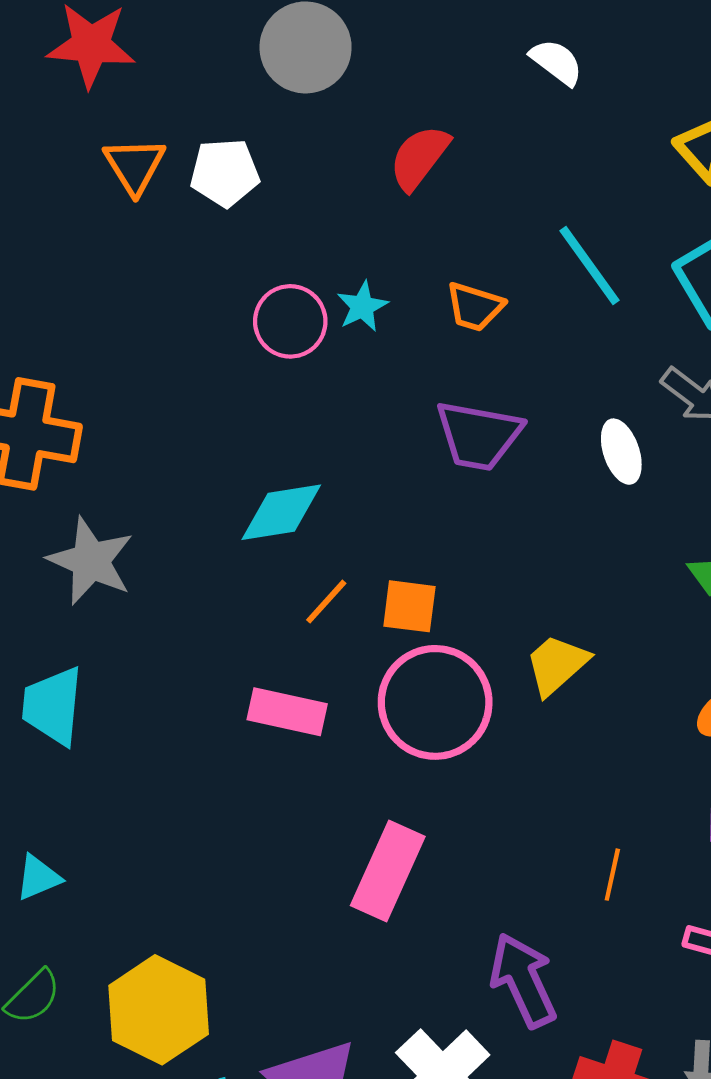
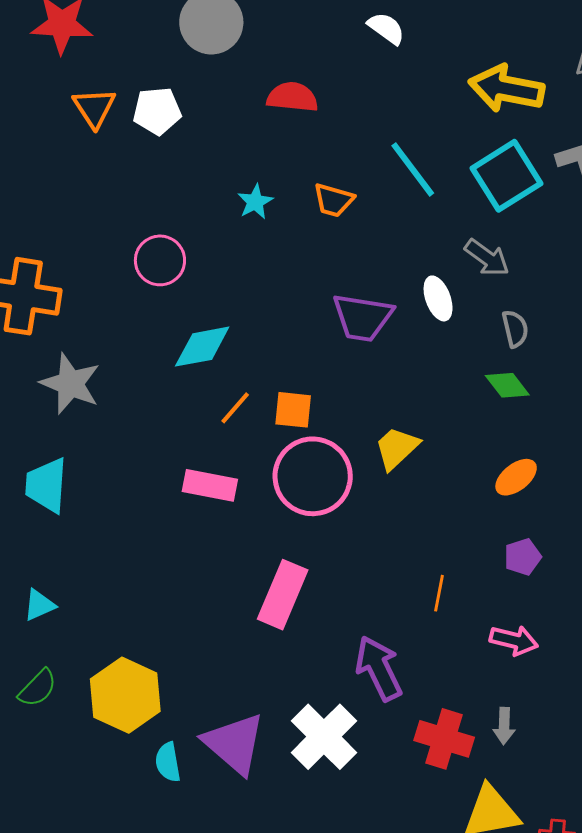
red semicircle: (419, 157) -> (292, 97), turned 60
pink circle: (290, 321) -> (160, 260), moved
purple trapezoid: (479, 435) -> (363, 317), moved

